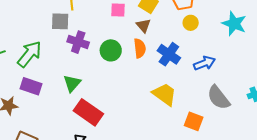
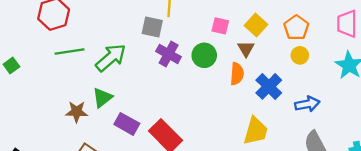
green circle: (111, 50) -> (204, 55), moved
green triangle: (72, 83) -> (102, 98), moved
purple rectangle: (31, 86) -> (127, 124), moved
yellow trapezoid: (165, 94) -> (256, 131), turned 60

